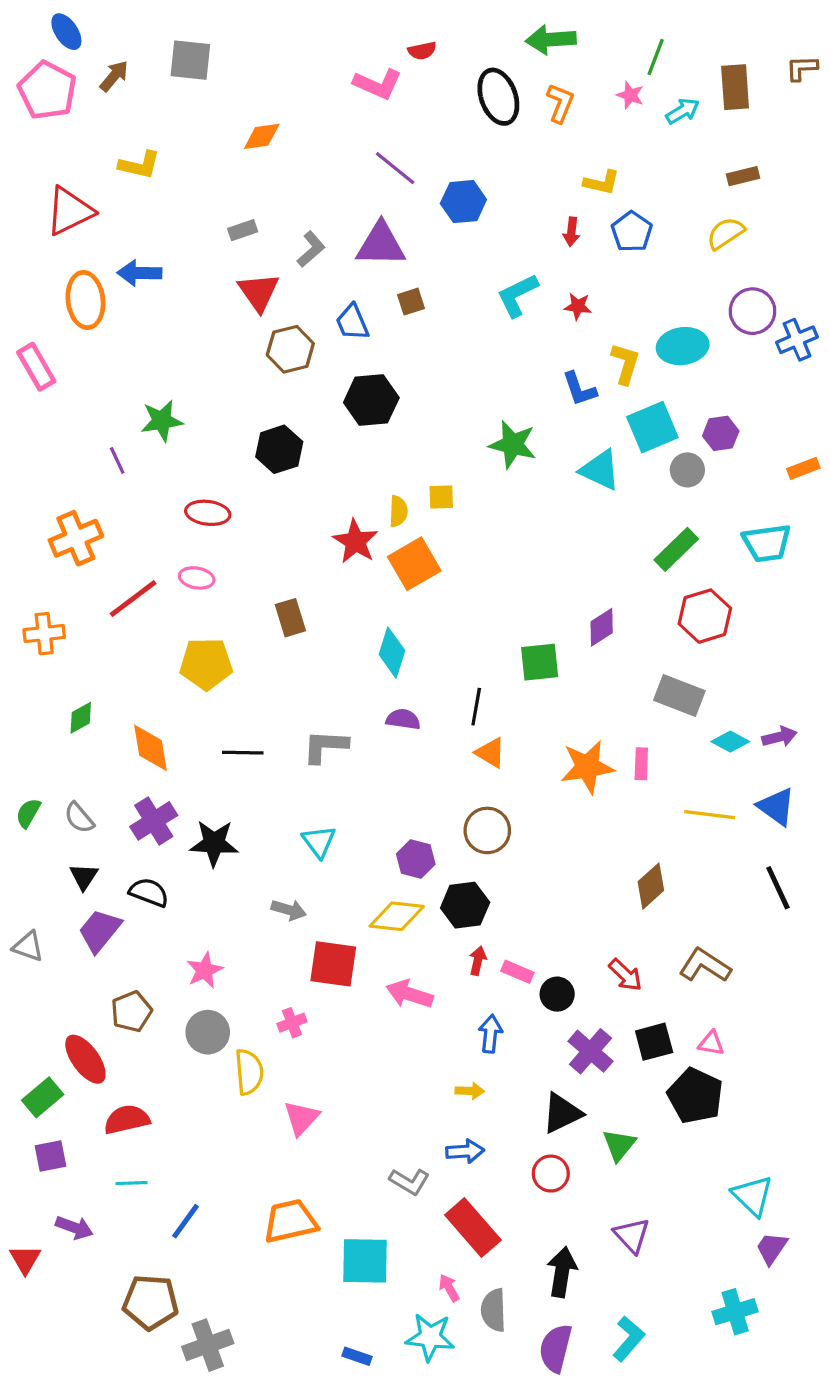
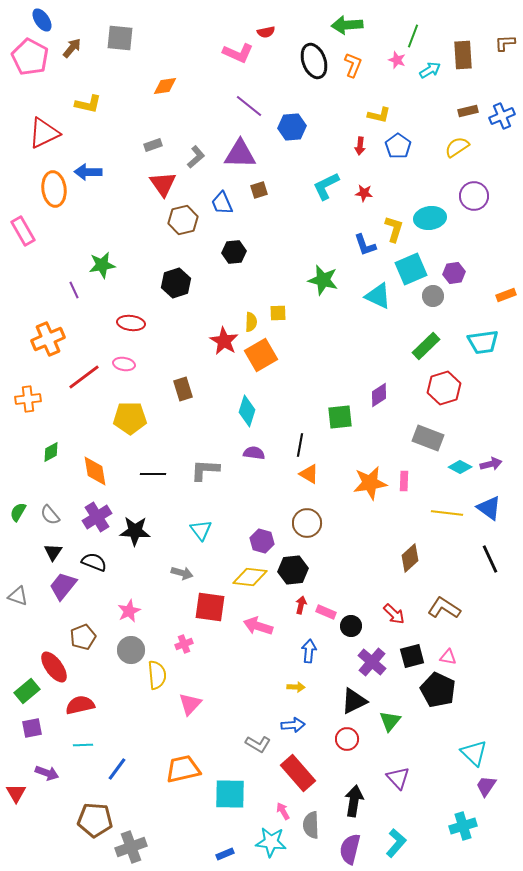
blue cross: (797, 340) -> (502, 116), moved
black hexagon: (371, 400) -> (234, 252), size x0.7
blue rectangle: (357, 1356) -> (225, 854), turned -42

